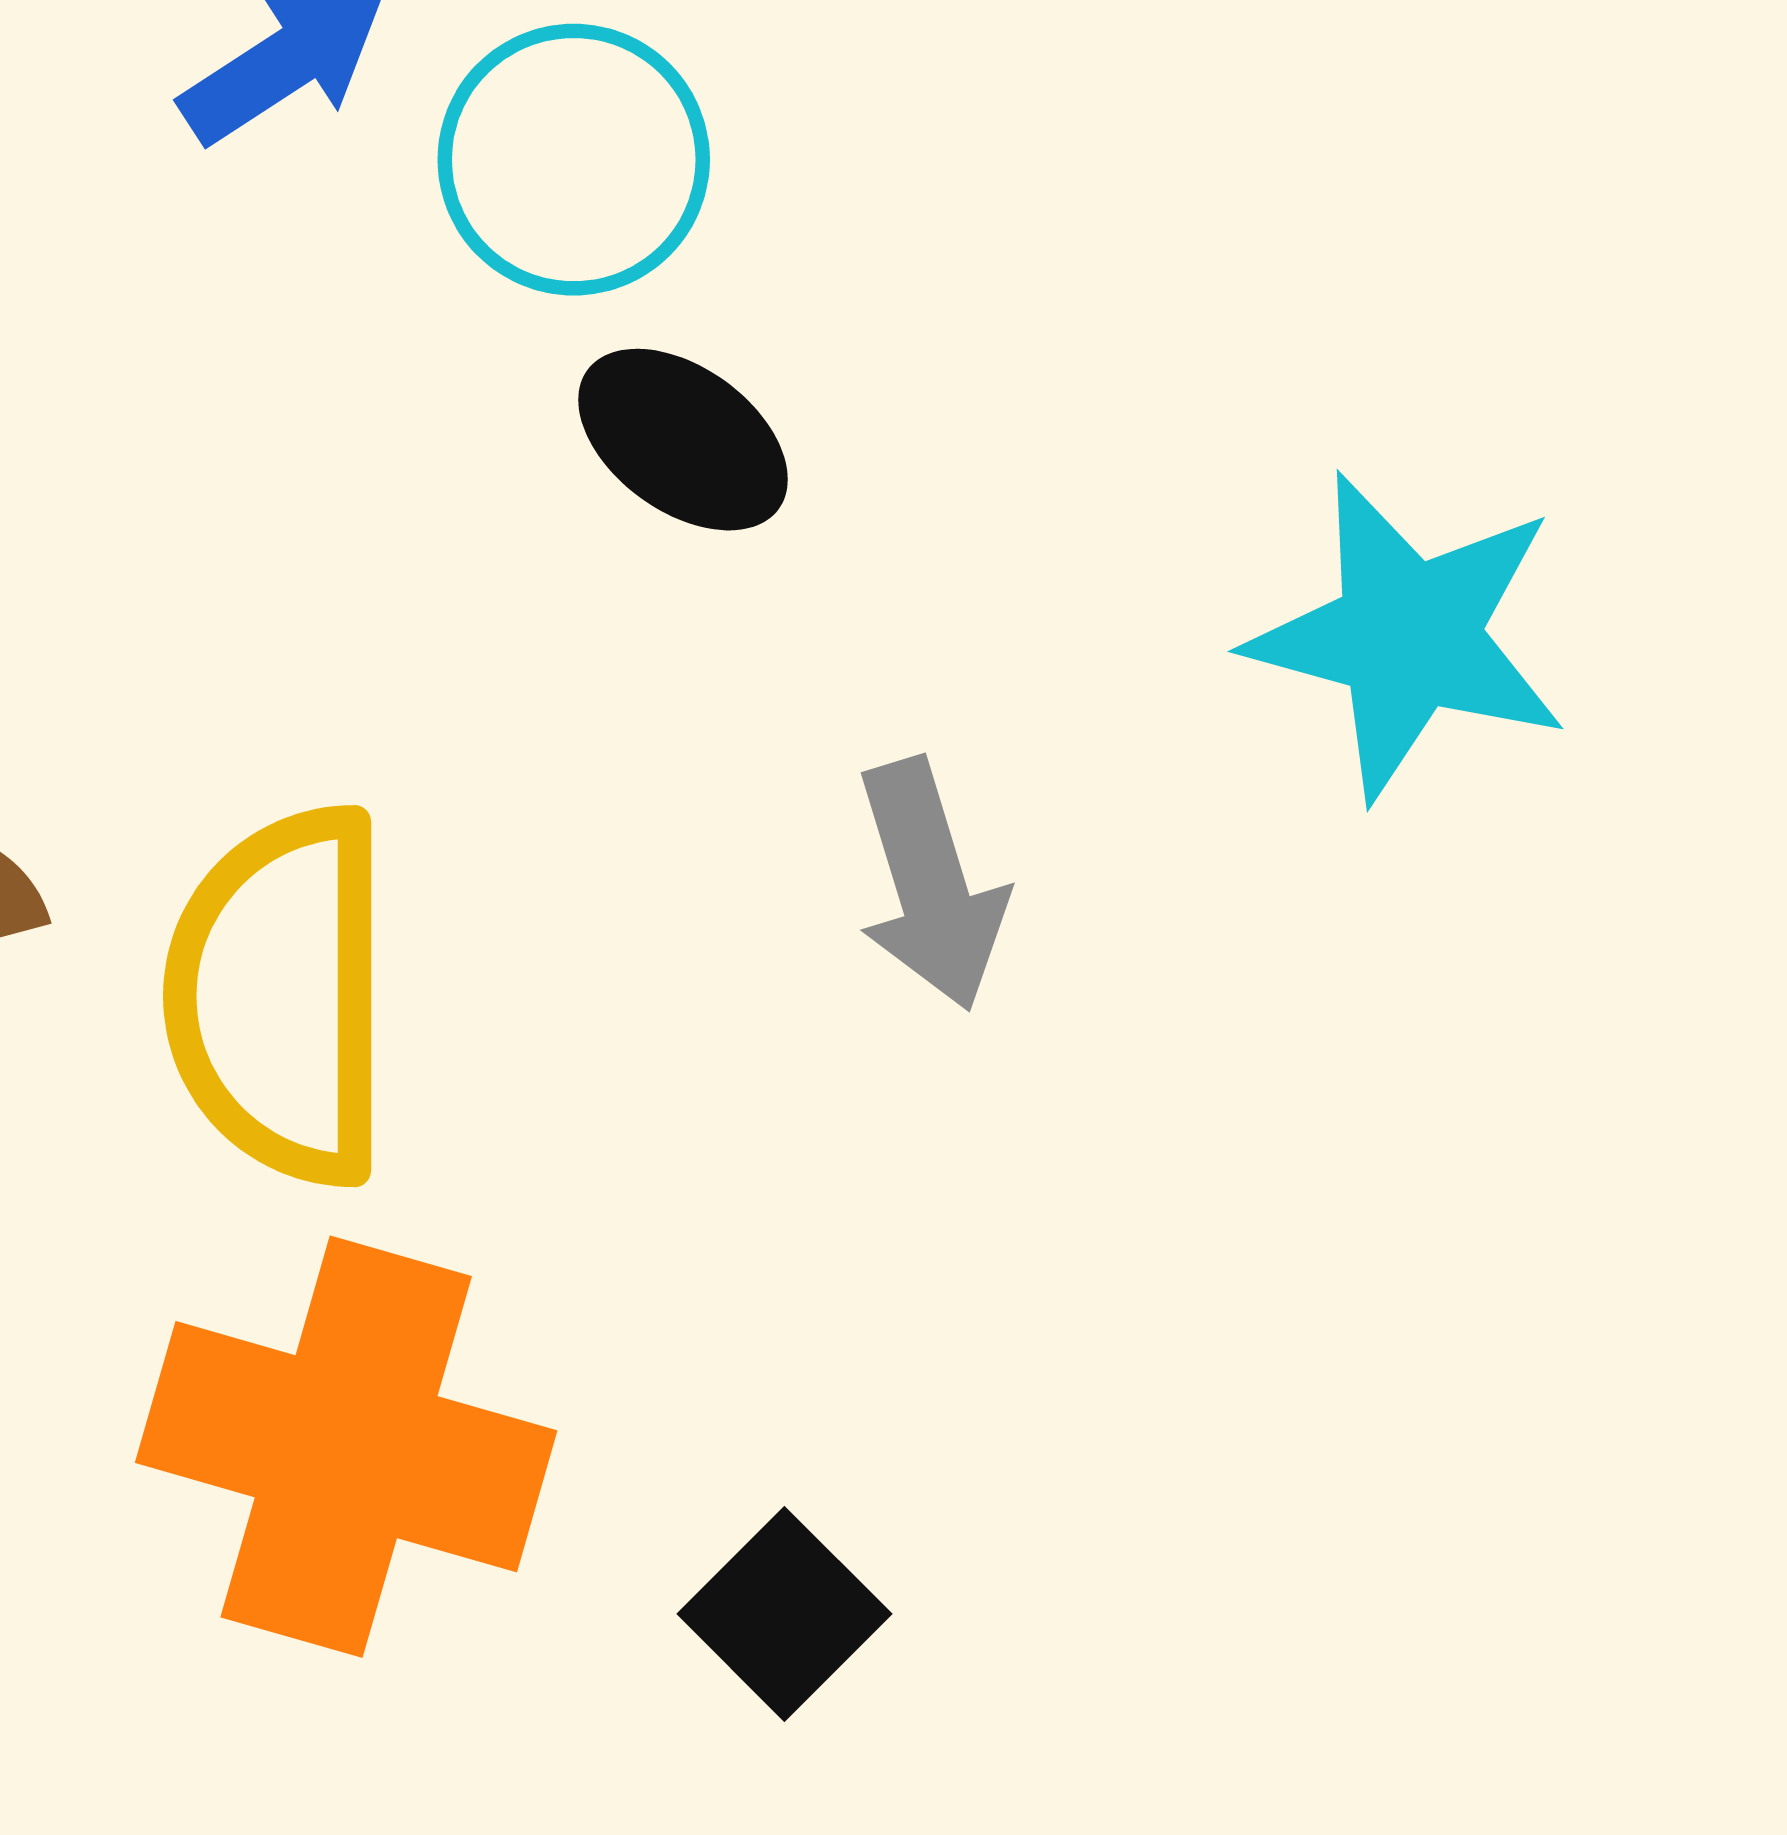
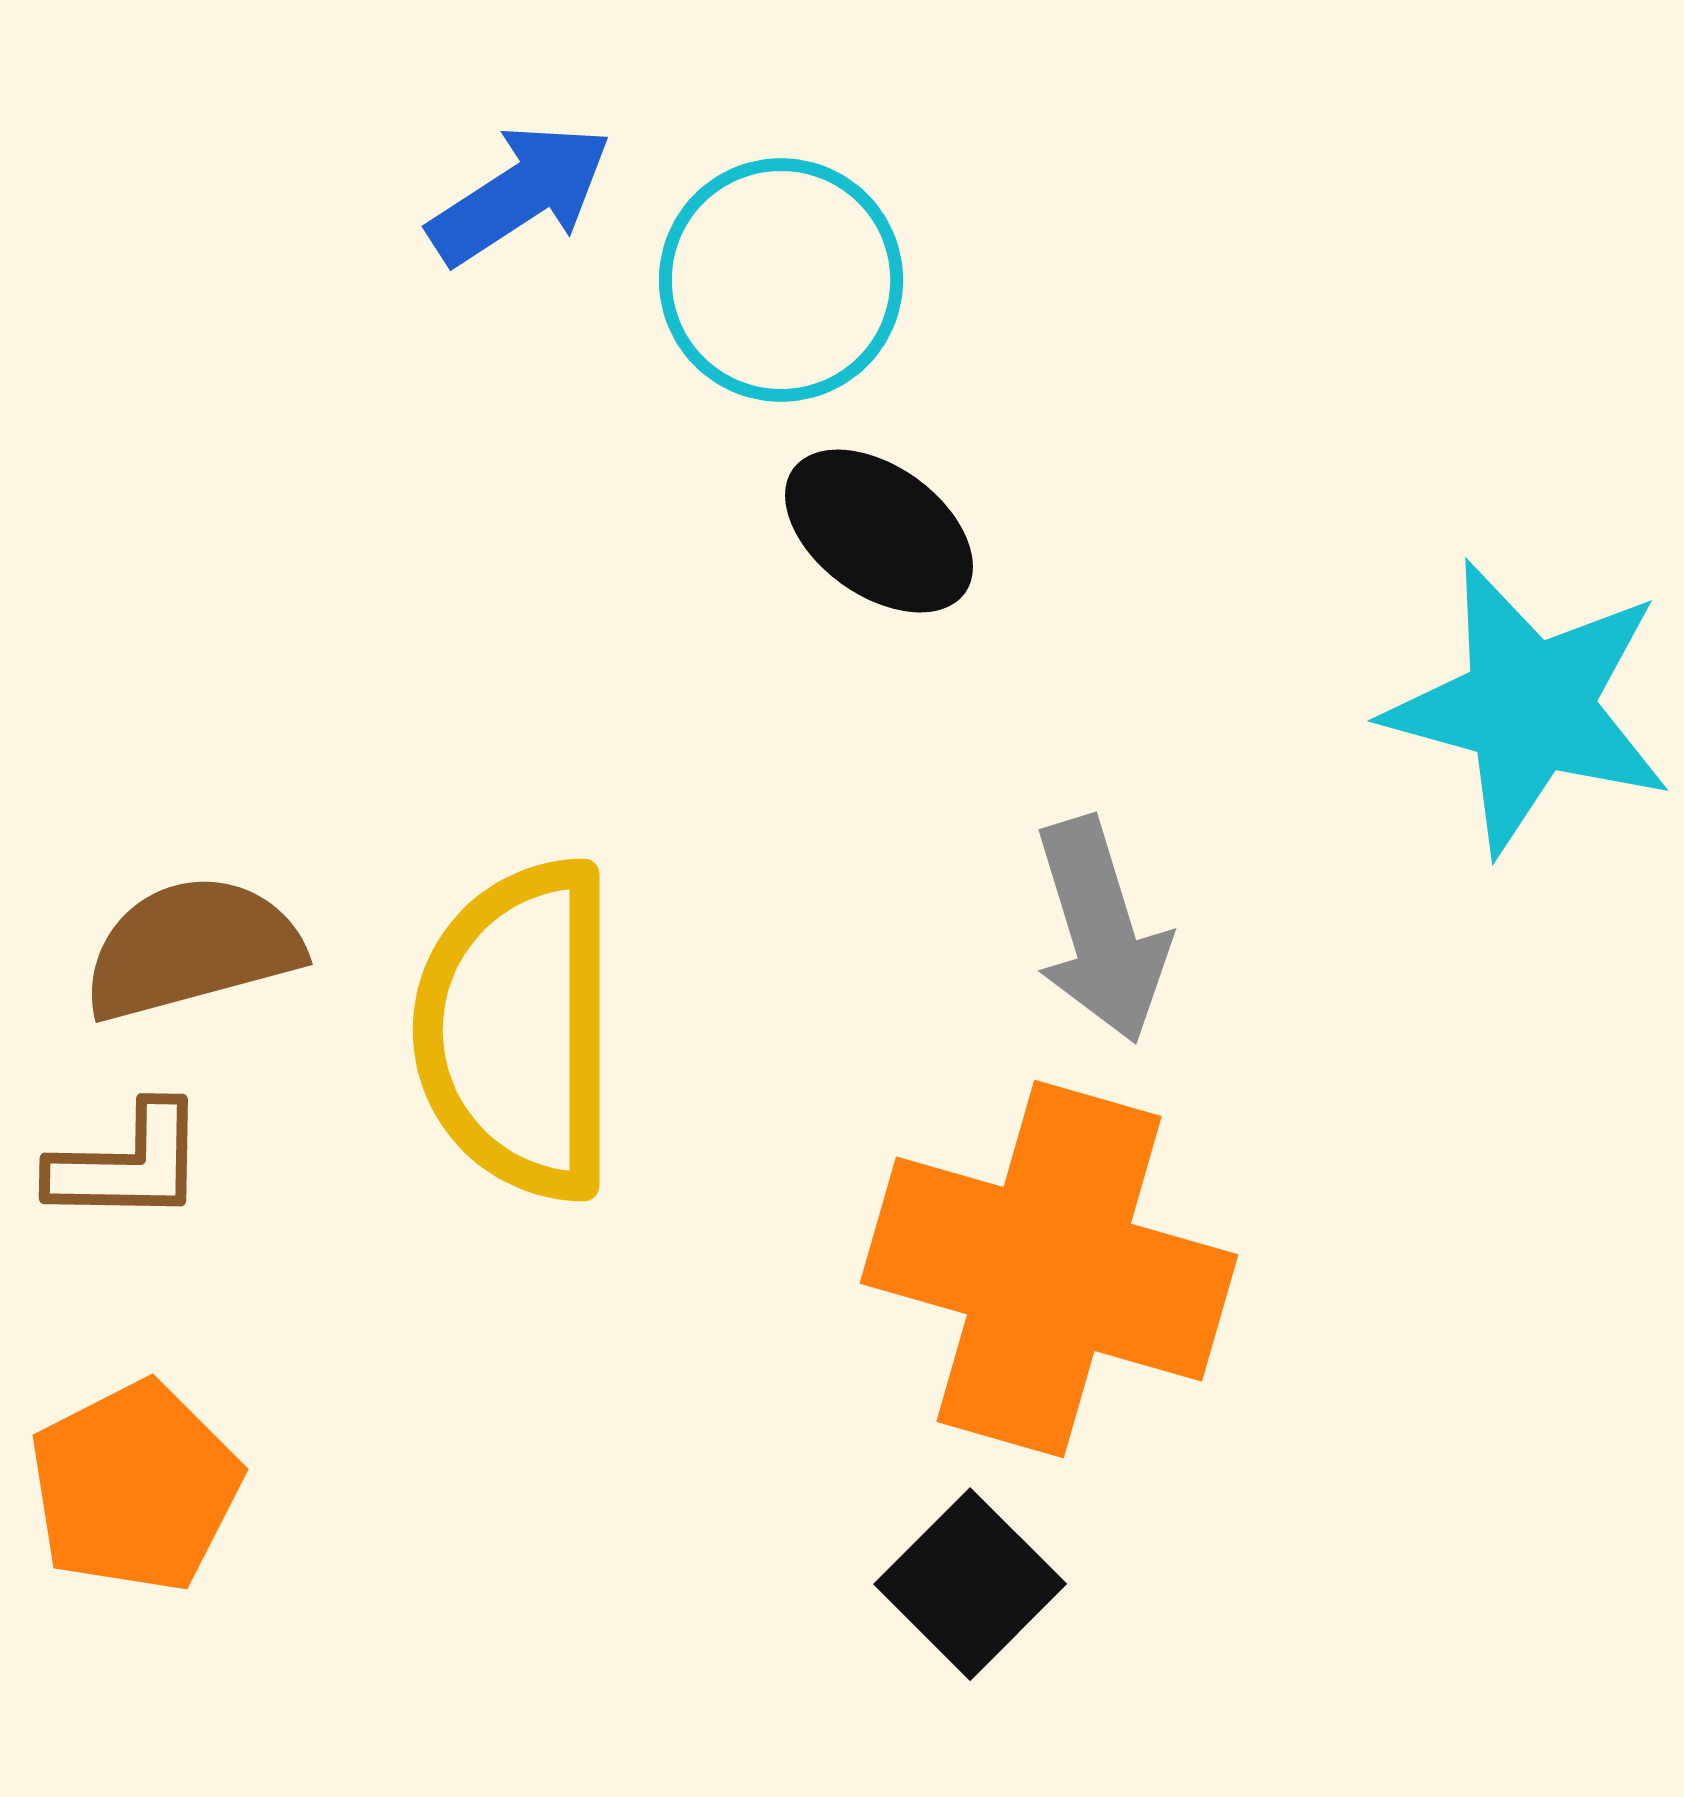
orange cross: (346, 1447) -> (1049, 1269), moved

